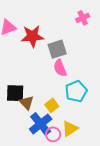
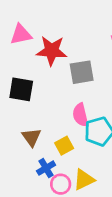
pink semicircle: (60, 68) -> (80, 115), moved
black square: (15, 93) -> (21, 89), moved
blue cross: (41, 124) -> (46, 168), size x0.6

